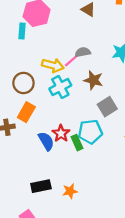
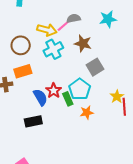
orange rectangle: (26, 112) -> (23, 71), turned 42
cyan pentagon: (90, 132) -> (80, 89), turned -30
black rectangle: (41, 186) -> (33, 121), moved
orange star: (70, 191) -> (87, 113), moved

